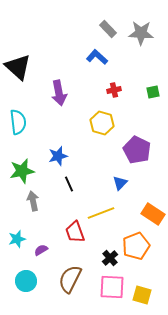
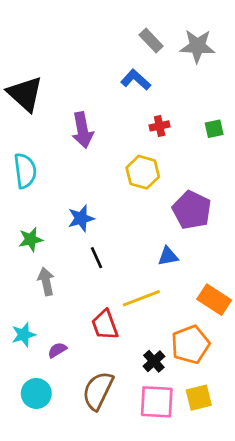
green star: (22, 171) -> (31, 239), size x0.7
blue triangle: (120, 183) -> (168, 256), turned 35
yellow square: (142, 295) -> (199, 398), moved, turned -30

